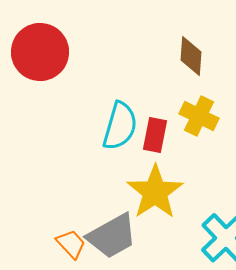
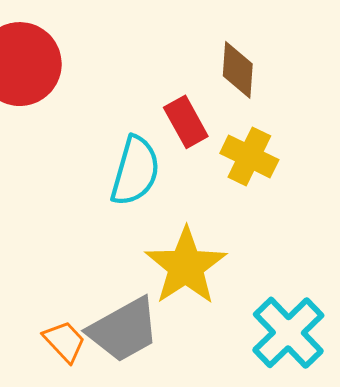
red rectangle: (155, 135) -> (186, 122), moved, turned -40

